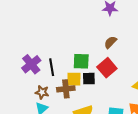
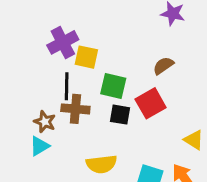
purple cross: (31, 64) -> (63, 42), moved
yellow square: (74, 79) -> (86, 57), moved
brown cross: (66, 89) -> (75, 109), moved

